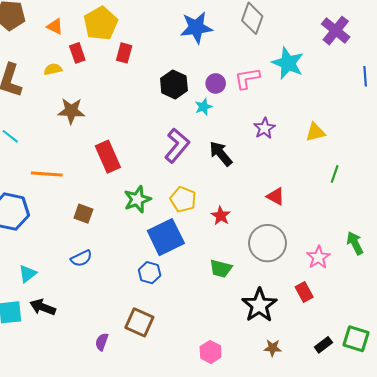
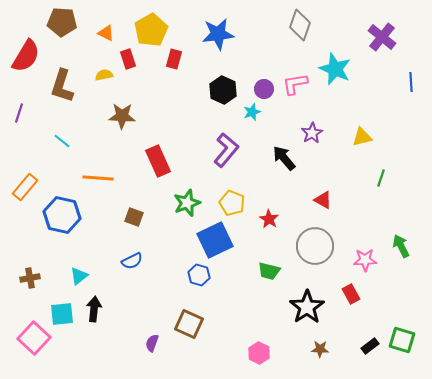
blue star: (196, 28) -> (218, 34), moved
black arrow: (221, 154) -> (284, 158), moved
pink star: (318, 257) -> (365, 260), turned 30
black arrow: (43, 307) -> (94, 309), turned 75

